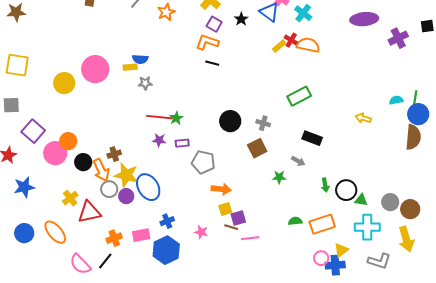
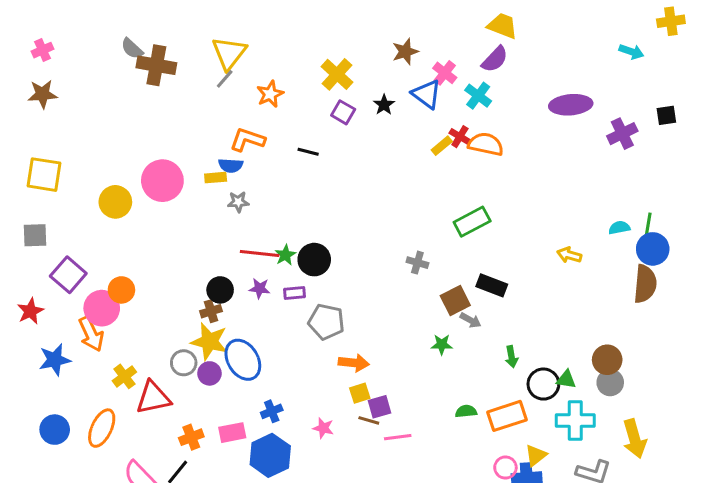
orange L-shape: (207, 42) -> (247, 140), moved
black line: (212, 63) -> (308, 152), moved
black circle: (230, 121) -> (314, 260), moved
brown square: (257, 148) -> (455, 301), moved
brown cross: (114, 154) -> (211, 311), moved
black circle: (83, 162) -> (220, 290), moved
orange arrow: (101, 170) -> (91, 334), moved
black circle: (346, 190) -> (543, 384), moved
brown circle: (410, 209) -> (607, 360), moved
orange ellipse: (55, 232) -> (102, 428), turned 65

